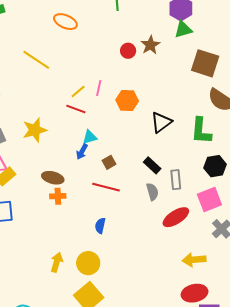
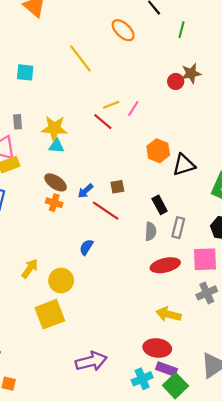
brown star: (150, 45) -> (191, 73), moved
orange hexagon: (127, 101) -> (158, 151), moved
cyan triangle: (90, 137) -> (57, 146), moved
blue arrow: (82, 152) -> (85, 191), moved

